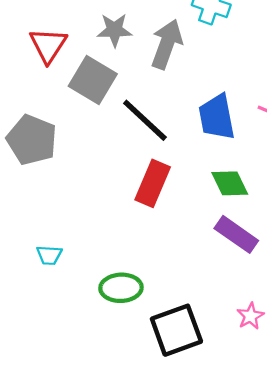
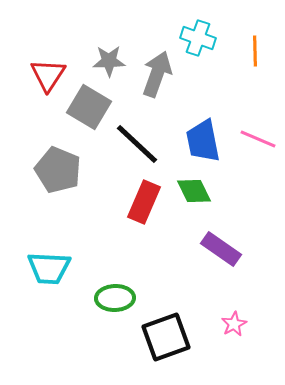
gray pentagon: (32, 140) -> (58, 170), moved
green diamond: (230, 183) -> (194, 191), moved
cyan trapezoid: (49, 255) -> (49, 268), size x1.8

